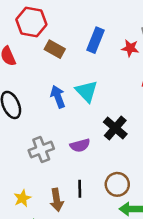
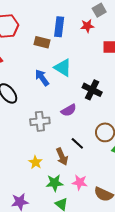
brown rectangle: (55, 49) -> (42, 42), moved
gray cross: (41, 150) -> (40, 121), turned 30
black line: (80, 189) -> (77, 143), turned -32

